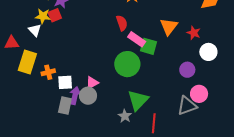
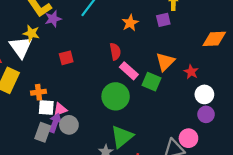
red square: (55, 15) -> (66, 58), moved
white triangle: (35, 30) -> (21, 47), size x1.6
green square: (149, 46) -> (151, 82), moved
purple circle: (187, 70) -> (206, 114), moved
orange cross: (48, 72) -> (38, 92), moved
pink triangle: (92, 83) -> (60, 109), moved

